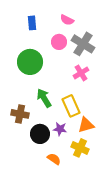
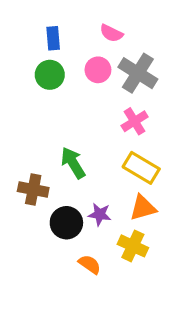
green circle: (30, 62) -> (50, 75), moved, size x0.7
yellow rectangle: (71, 106) -> (141, 168), moved, turned -35

